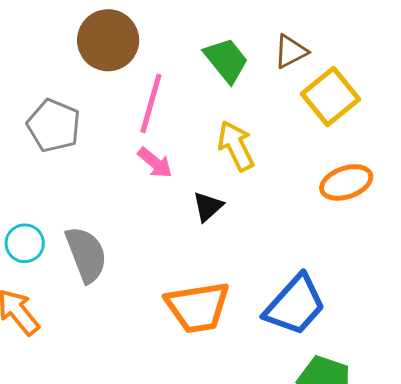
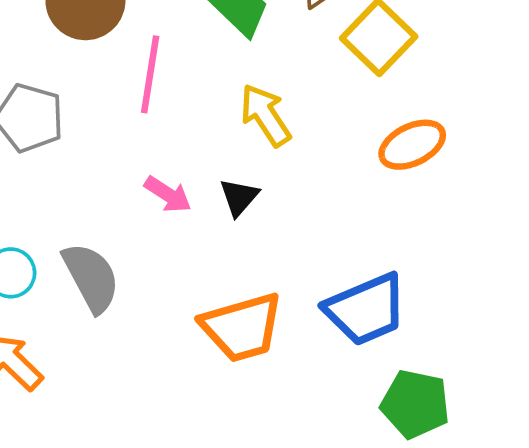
pink arrow: (155, 163) -> (168, 194), moved
blue trapezoid: (295, 305) -> (366, 309), turned 32

